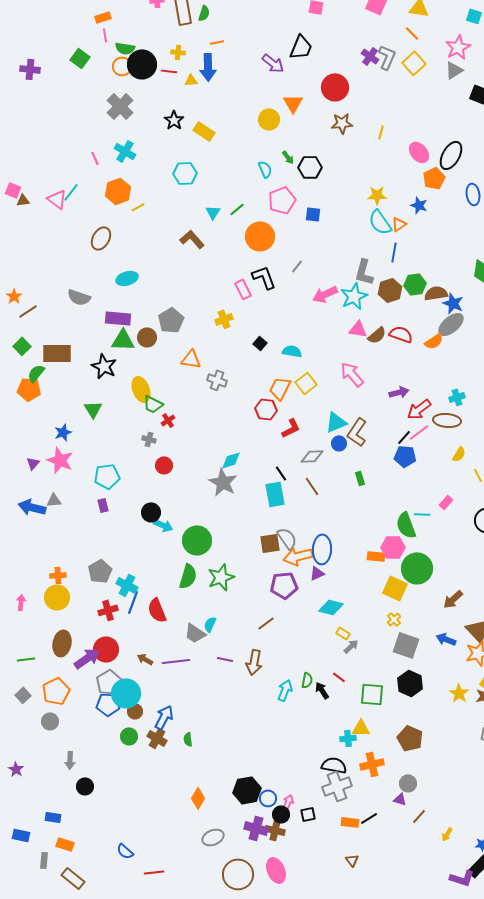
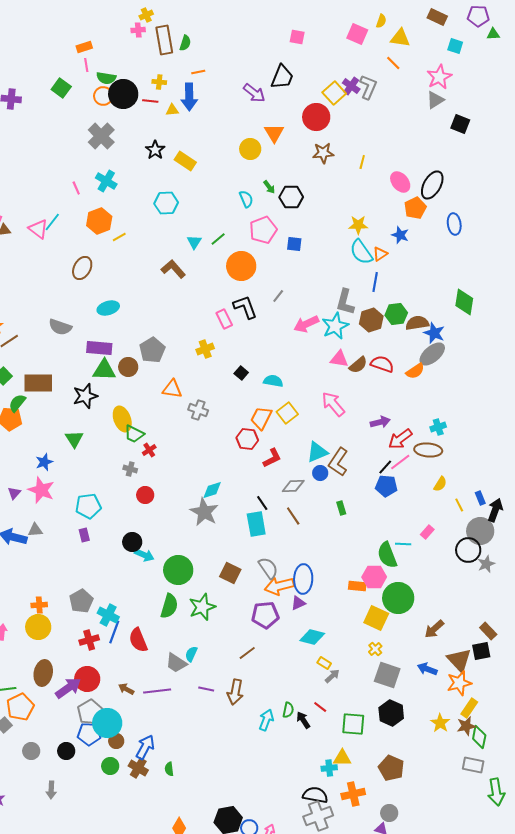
yellow square: (414, 63) -> (334, 93), moved
black star: (104, 366) -> (85, 396), turned 30
brown square: (270, 543) -> (230, 573), moved, turned 35
orange pentagon: (56, 691) -> (20, 707), moved
black circle: (85, 786) -> (66, 751), moved

